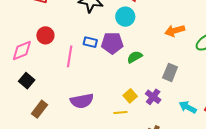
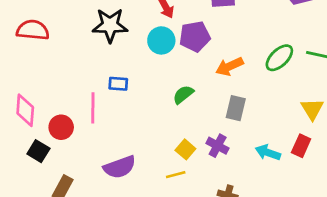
orange arrow: (175, 31) -> (229, 66), moved
red circle: (45, 35) -> (61, 127), moved
purple pentagon: (112, 43) -> (195, 37), moved
pink diamond: (22, 50) -> (25, 110), turned -55

